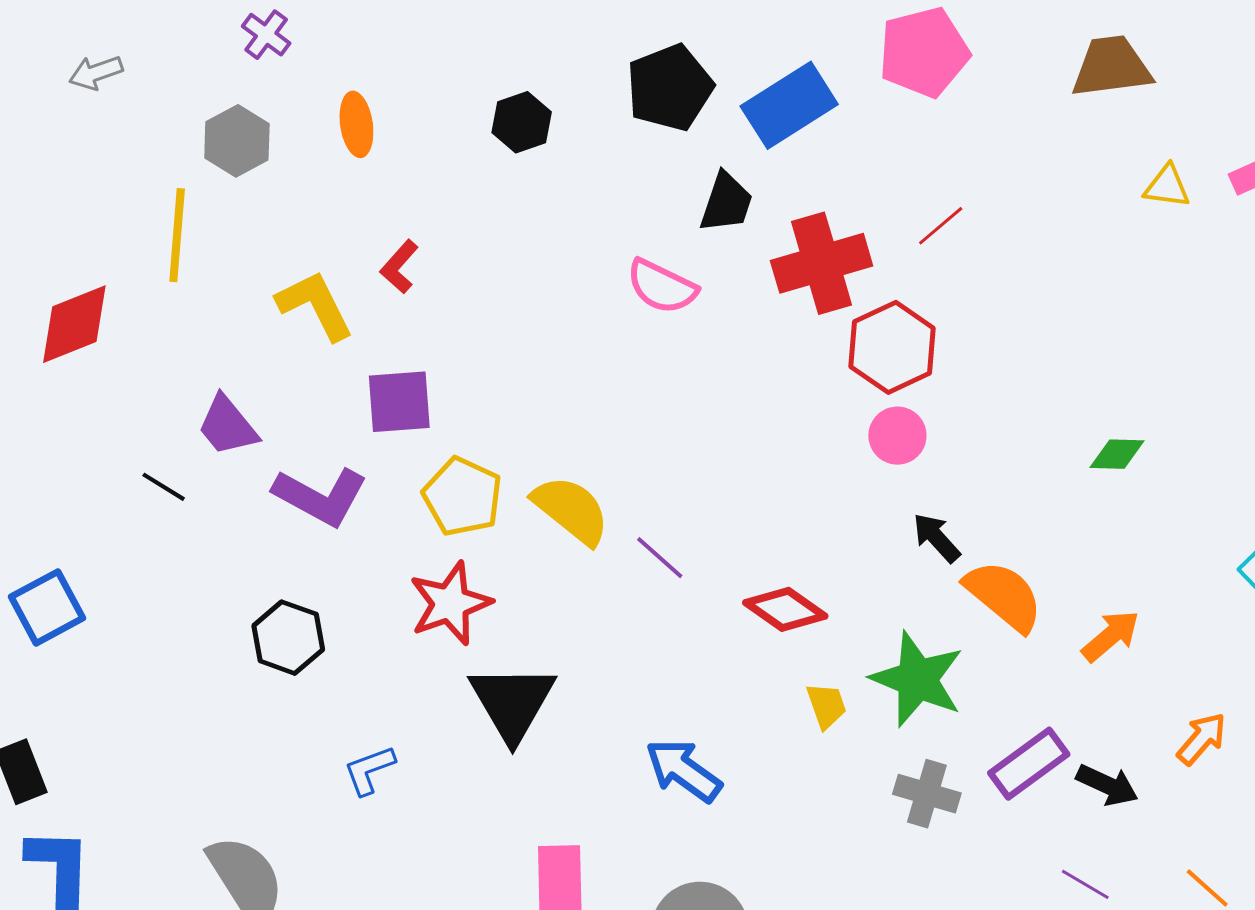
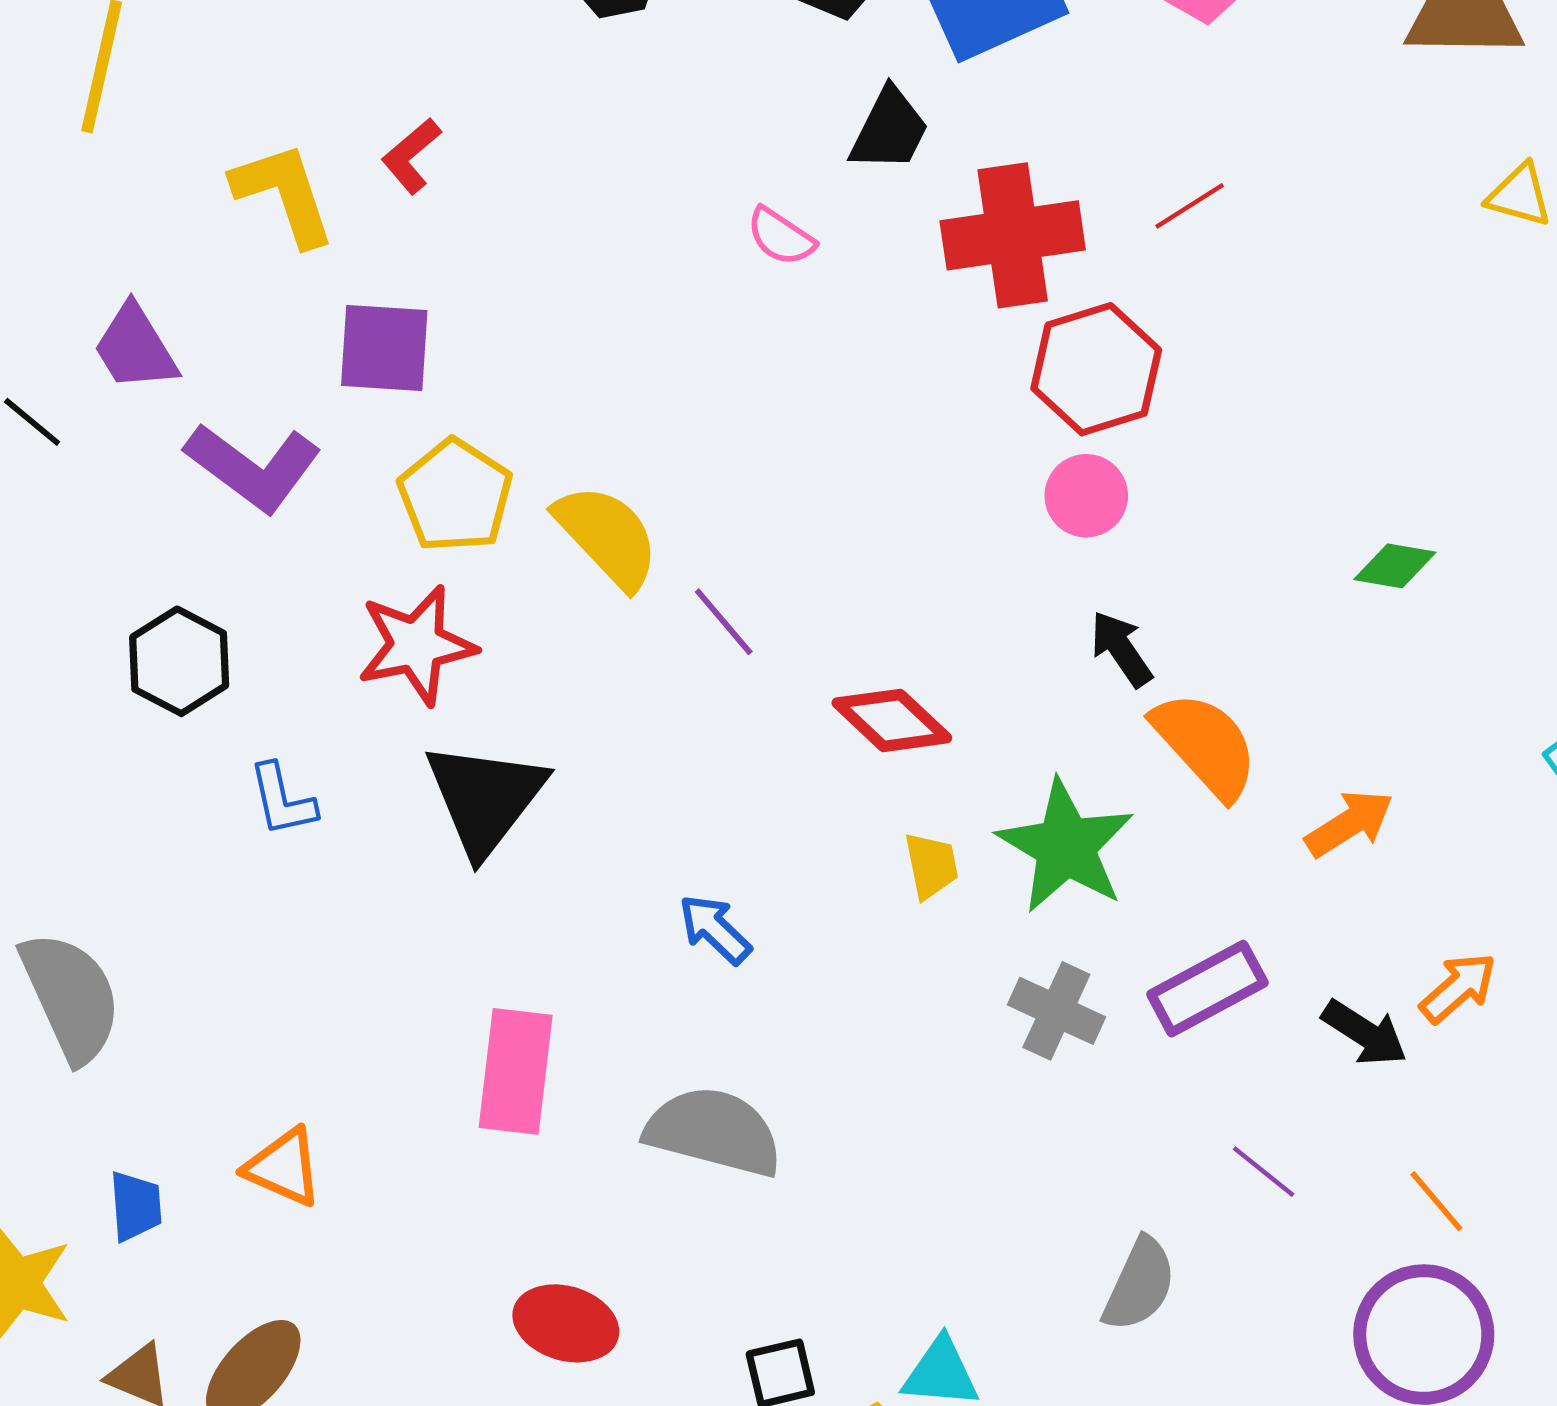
pink semicircle: (662, 287) -> (781, 237), size x0.7
blue L-shape: (369, 770) -> (282, 800), moved, turned -90
blue arrow: (683, 770) -> (715, 929), size x0.7
black arrow: (1107, 785) -> (1365, 1033), moved

